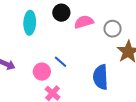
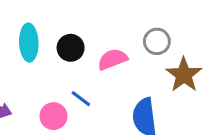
black circle: (61, 13) -> (71, 48), moved
pink semicircle: (84, 22) -> (113, 59), moved

